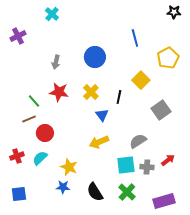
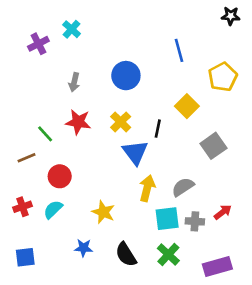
cyan cross: (52, 14) -> (72, 29), moved
purple cross: (18, 36) -> (38, 44), moved
blue triangle: (102, 115) -> (135, 152), size x1.5
brown line: (29, 119) -> (27, 158), moved
yellow arrow: (99, 142) -> (147, 188), moved, turned 126
yellow star: (69, 167) -> (103, 212), moved

